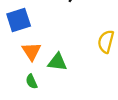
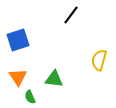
orange triangle: (31, 51) -> (18, 77), moved

